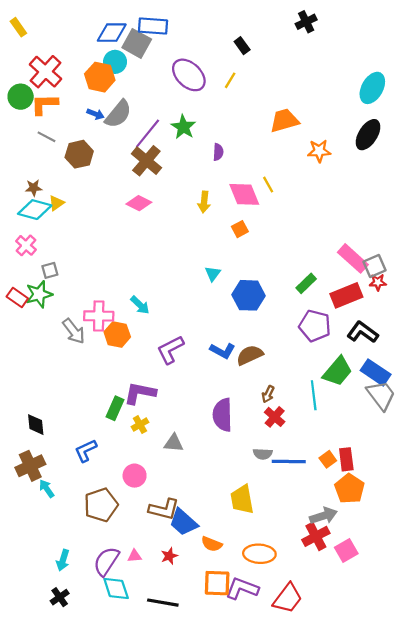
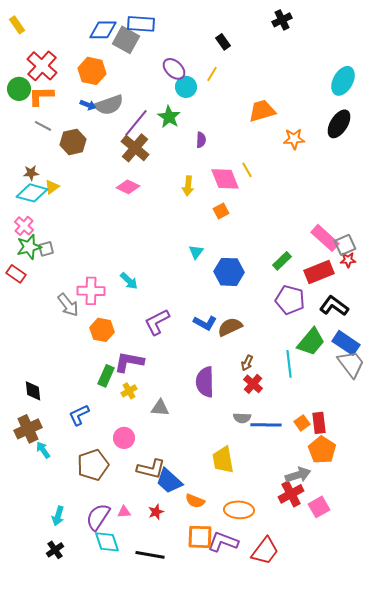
cyan circle: (115, 62) -> (186, 87), moved
purple ellipse: (189, 75) -> (174, 69), size x0.7
gray semicircle: (118, 114) -> (109, 105), turned 32
green star: (39, 294) -> (29, 247), moved
orange hexagon: (117, 334) -> (102, 330), moved

